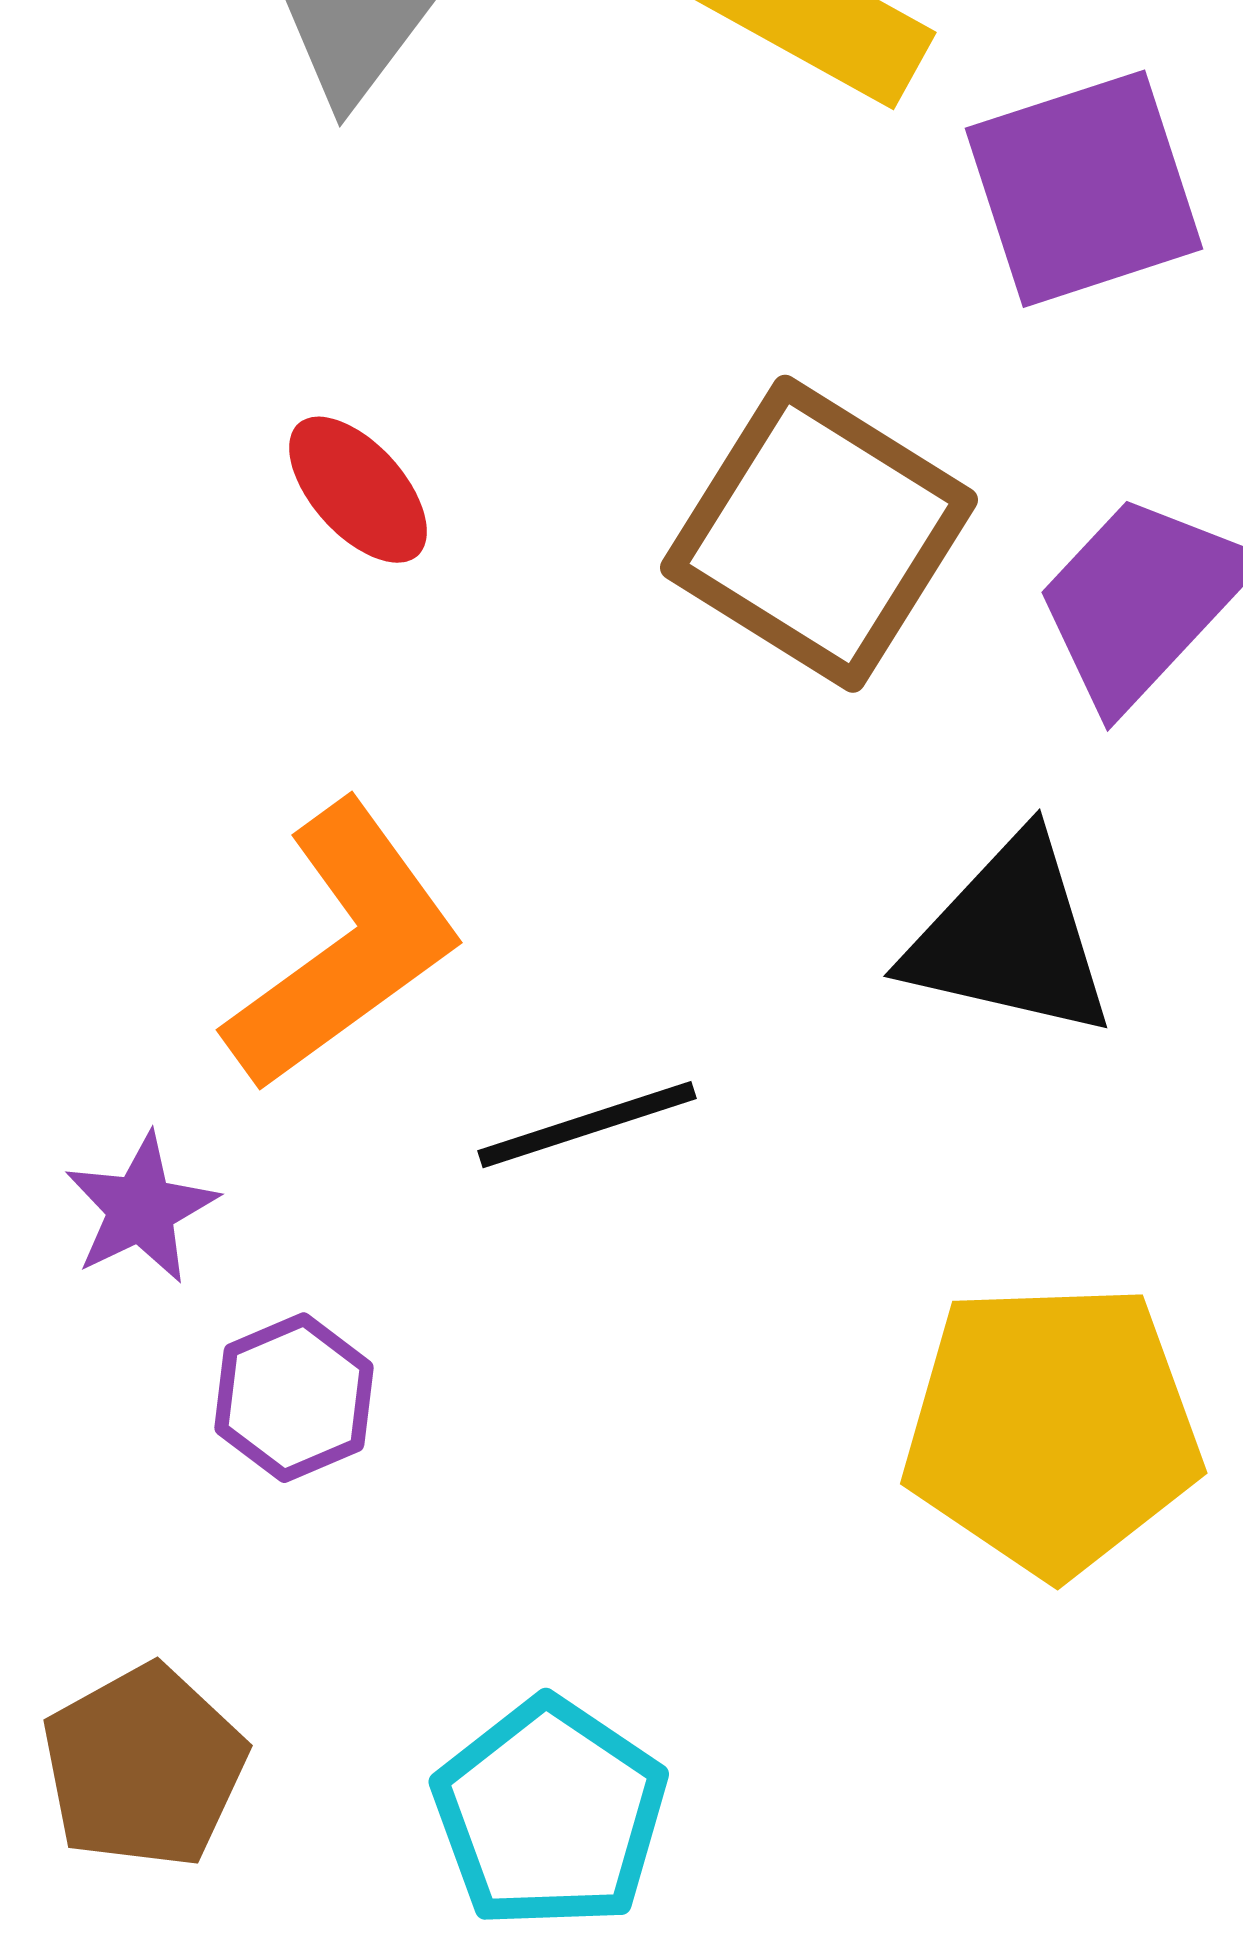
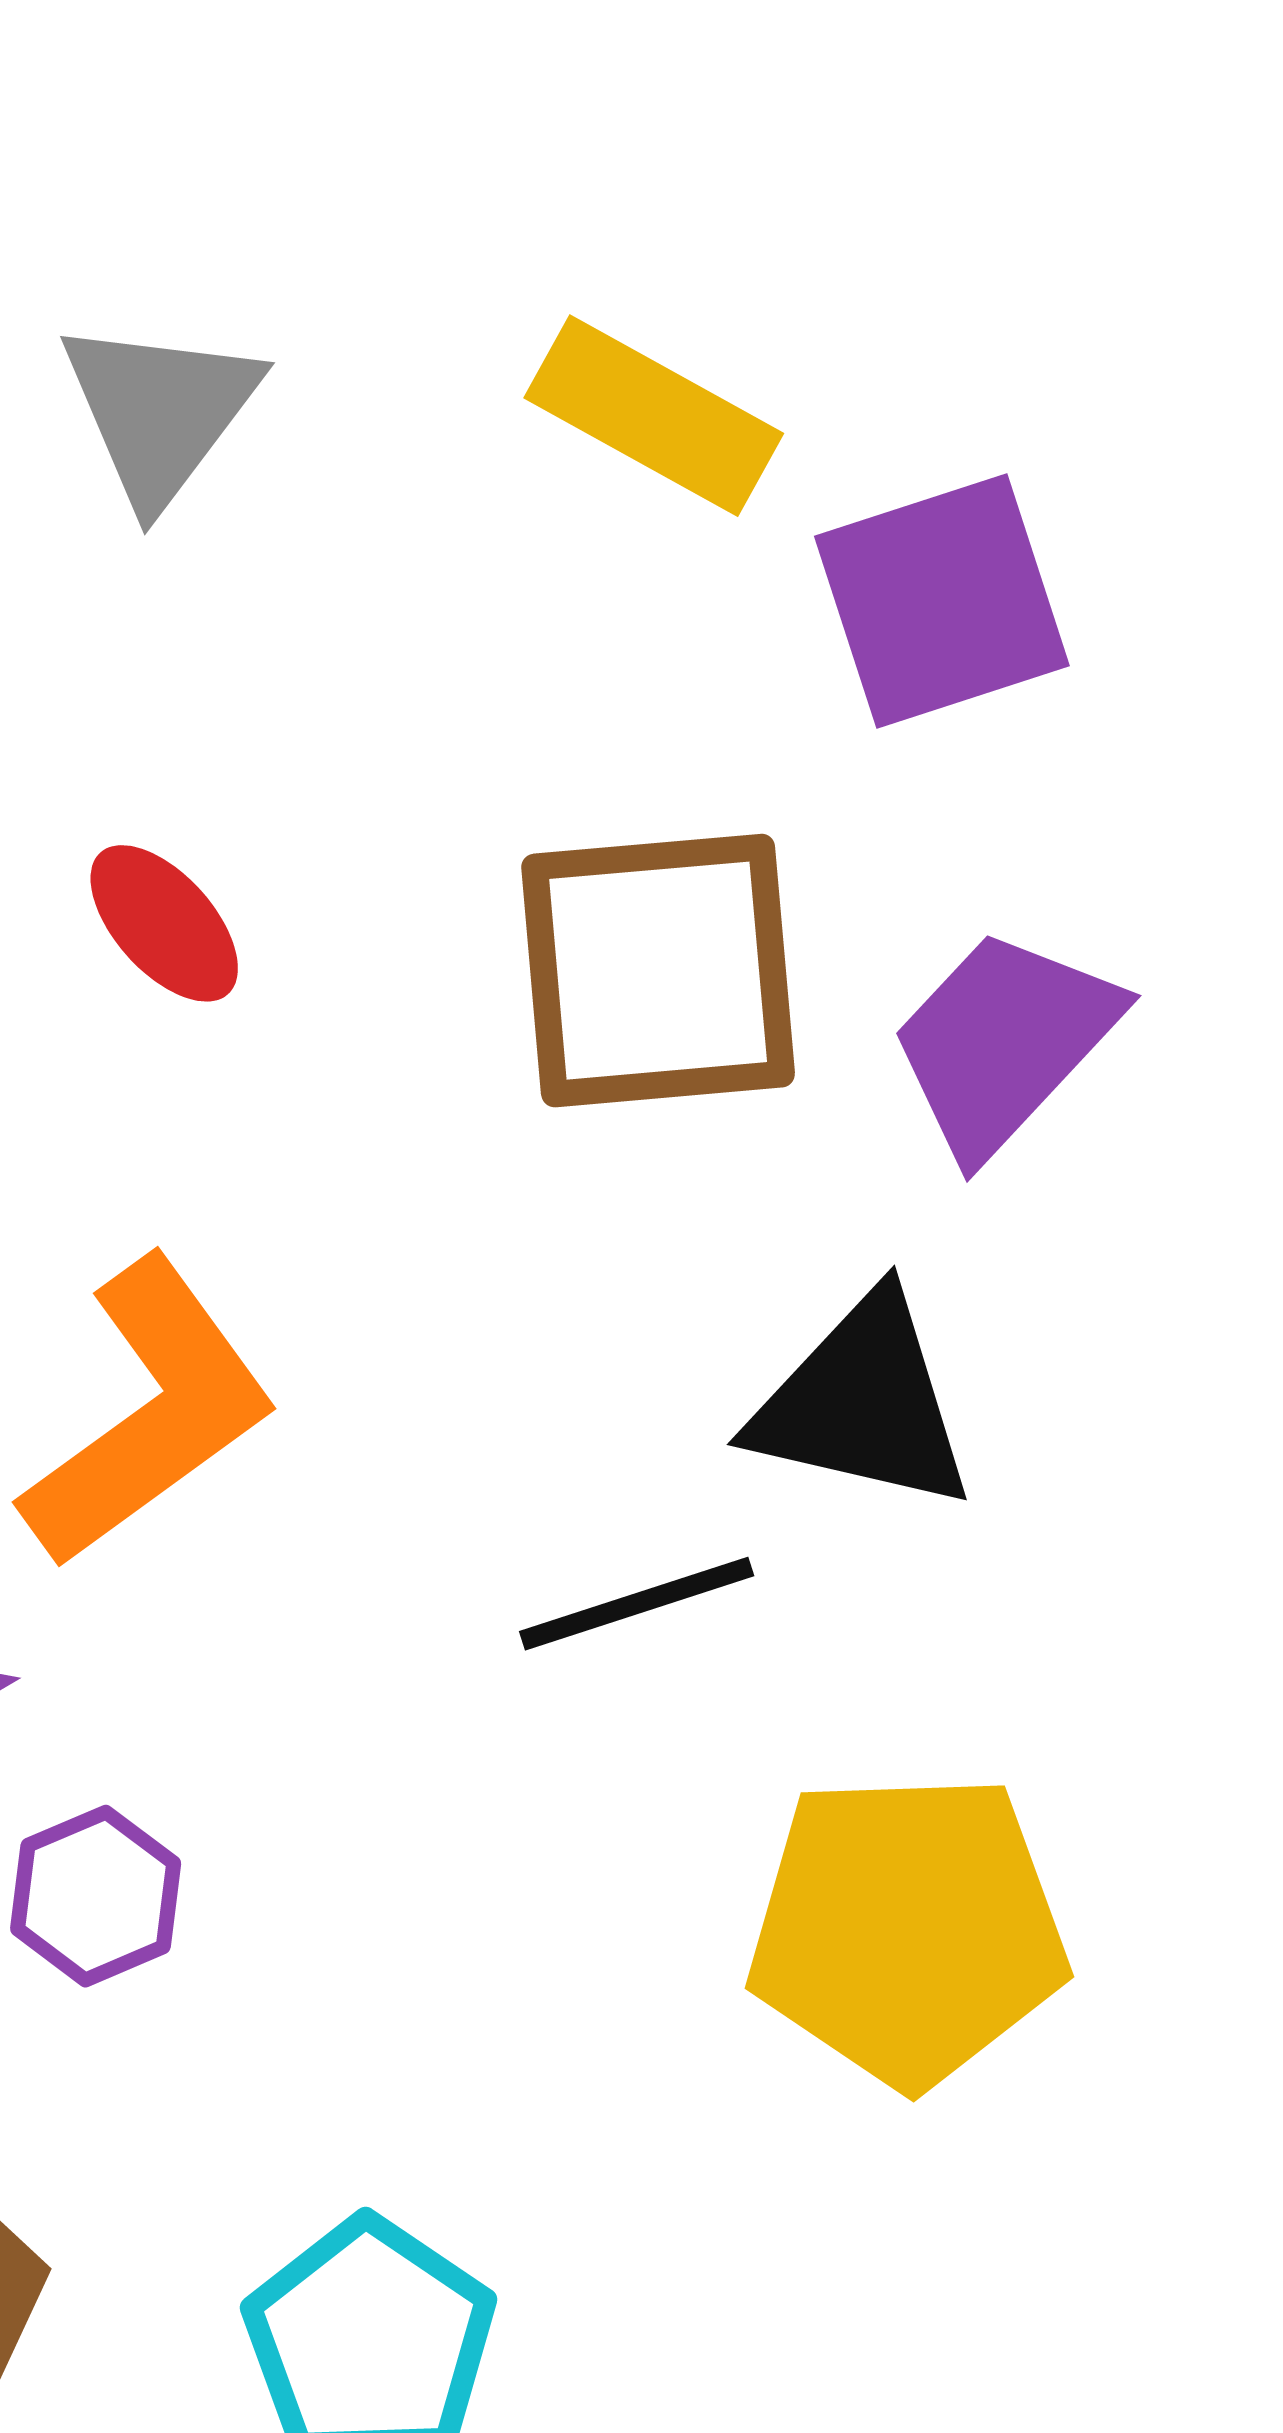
brown square: (819, 534) -> (658, 971), turned -37
black line: (587, 1125) -> (637, 1604), moved

